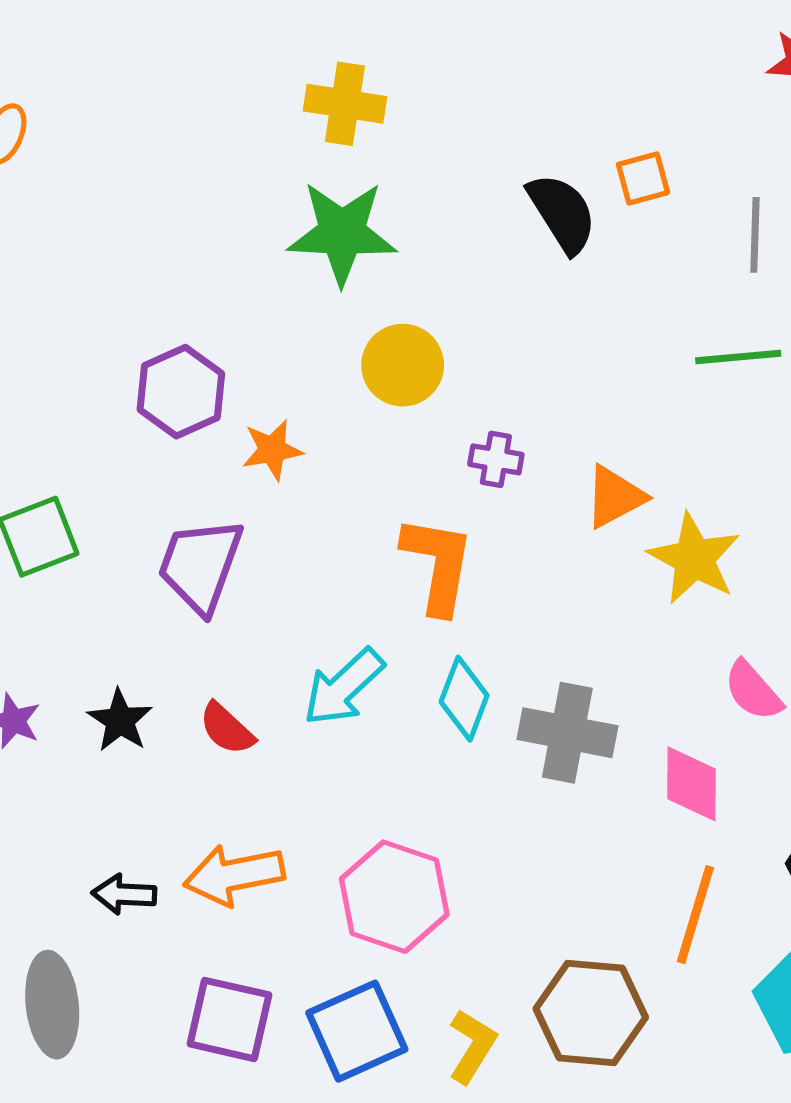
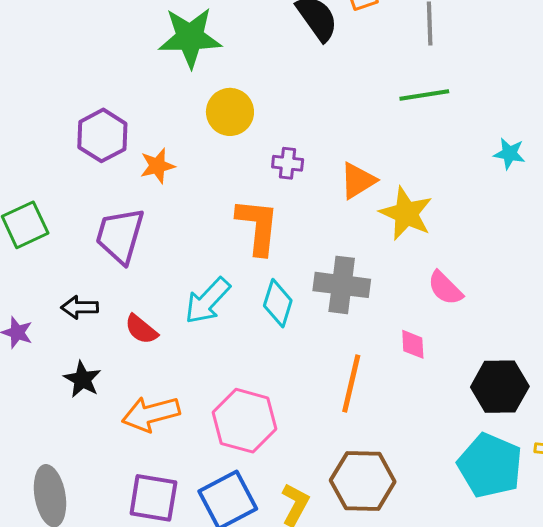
black star: (120, 720) -> (82, 379), moved
gray cross: (567, 733) -> (342, 285), moved
pink diamond: (691, 784) -> (413, 344), size x0.7
black arrow: (124, 894) -> (80, 307), moved
orange line: (695, 915) -> (351, 384), moved

